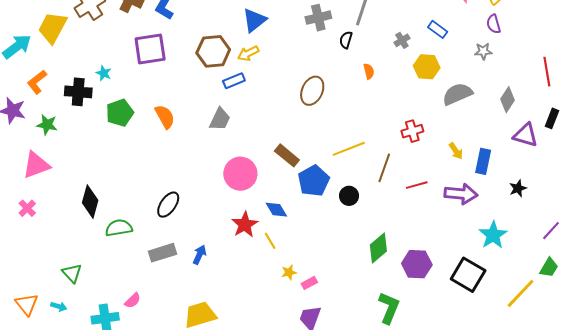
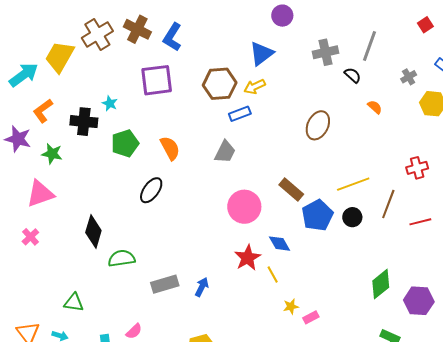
black semicircle: (346, 40) -> (353, 75), turned 114
orange semicircle: (369, 71) -> (375, 107), turned -35
black circle: (349, 196) -> (352, 217), moved
black ellipse: (168, 205) -> (151, 190), moved
green triangle: (72, 273) -> (74, 303), turned -40

